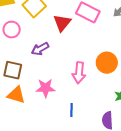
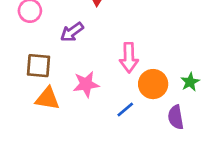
orange circle: (107, 63) -> (153, 84), moved
blue line: (72, 110) -> (125, 110), turned 56

